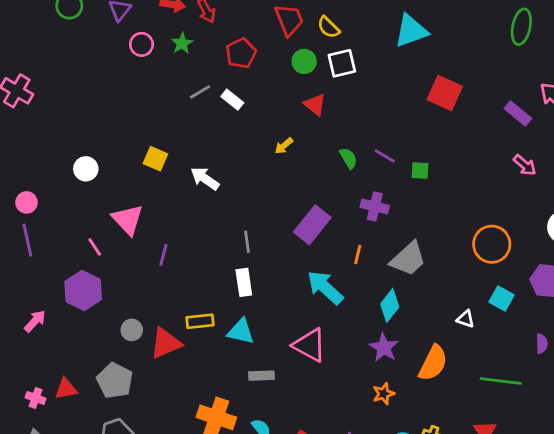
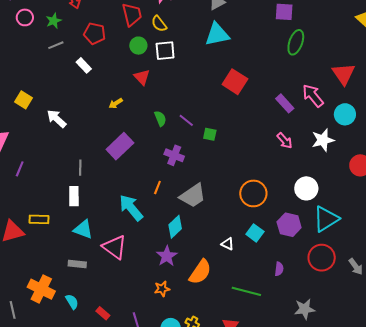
red pentagon: (241, 53) -> (94, 33), turned 30
gray line: (200, 92) -> (56, 45), moved
purple rectangle: (312, 225) -> (120, 146), moved
cyan triangle: (241, 331) -> (83, 229), moved

